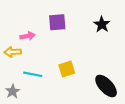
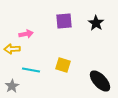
purple square: (57, 22) -> (64, 21), moved
yellow square: (67, 69) -> (63, 65), turned 35

